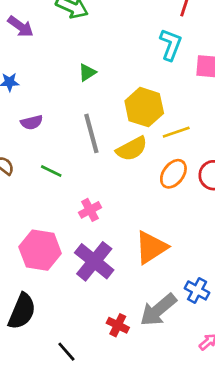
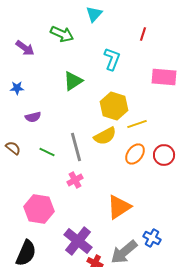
cyan L-shape: (171, 45) -> (112, 59), moved
green triangle: (87, 72) -> (73, 81), size x1.5
gray line: (91, 133) -> (76, 147), moved
purple cross: (94, 261) -> (78, 241), moved

